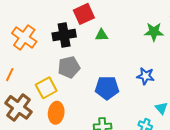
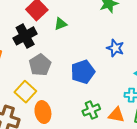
blue star: (145, 76) -> (115, 48), turned 30

